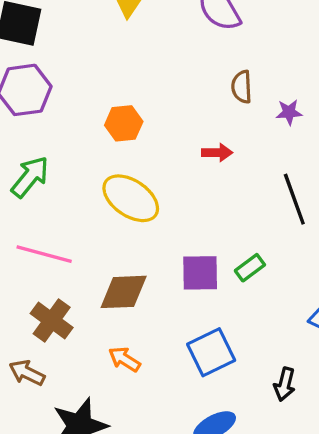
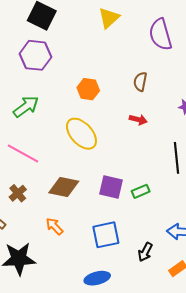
brown semicircle: (242, 87) -> (140, 82), moved
brown cross: (52, 320) -> (18, 193), size x0.7
black arrow: (285, 384) -> (145, 252), moved

